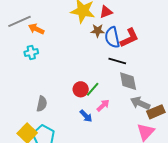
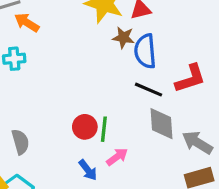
red L-shape: (129, 38) -> (190, 78), moved
green line: (93, 89) -> (104, 129), turned -42
gray arrow: (140, 103) -> (197, 143), moved
gray semicircle: (42, 104) -> (20, 142), turned -35

